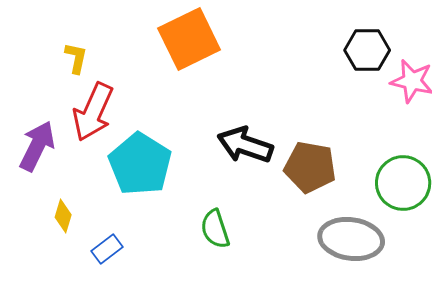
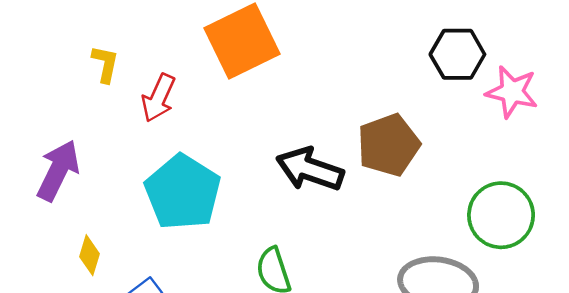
red arrow: (93, 112) -> (159, 98), moved, size x0.7
brown pentagon: (310, 167) -> (388, 145), moved, turned -30

